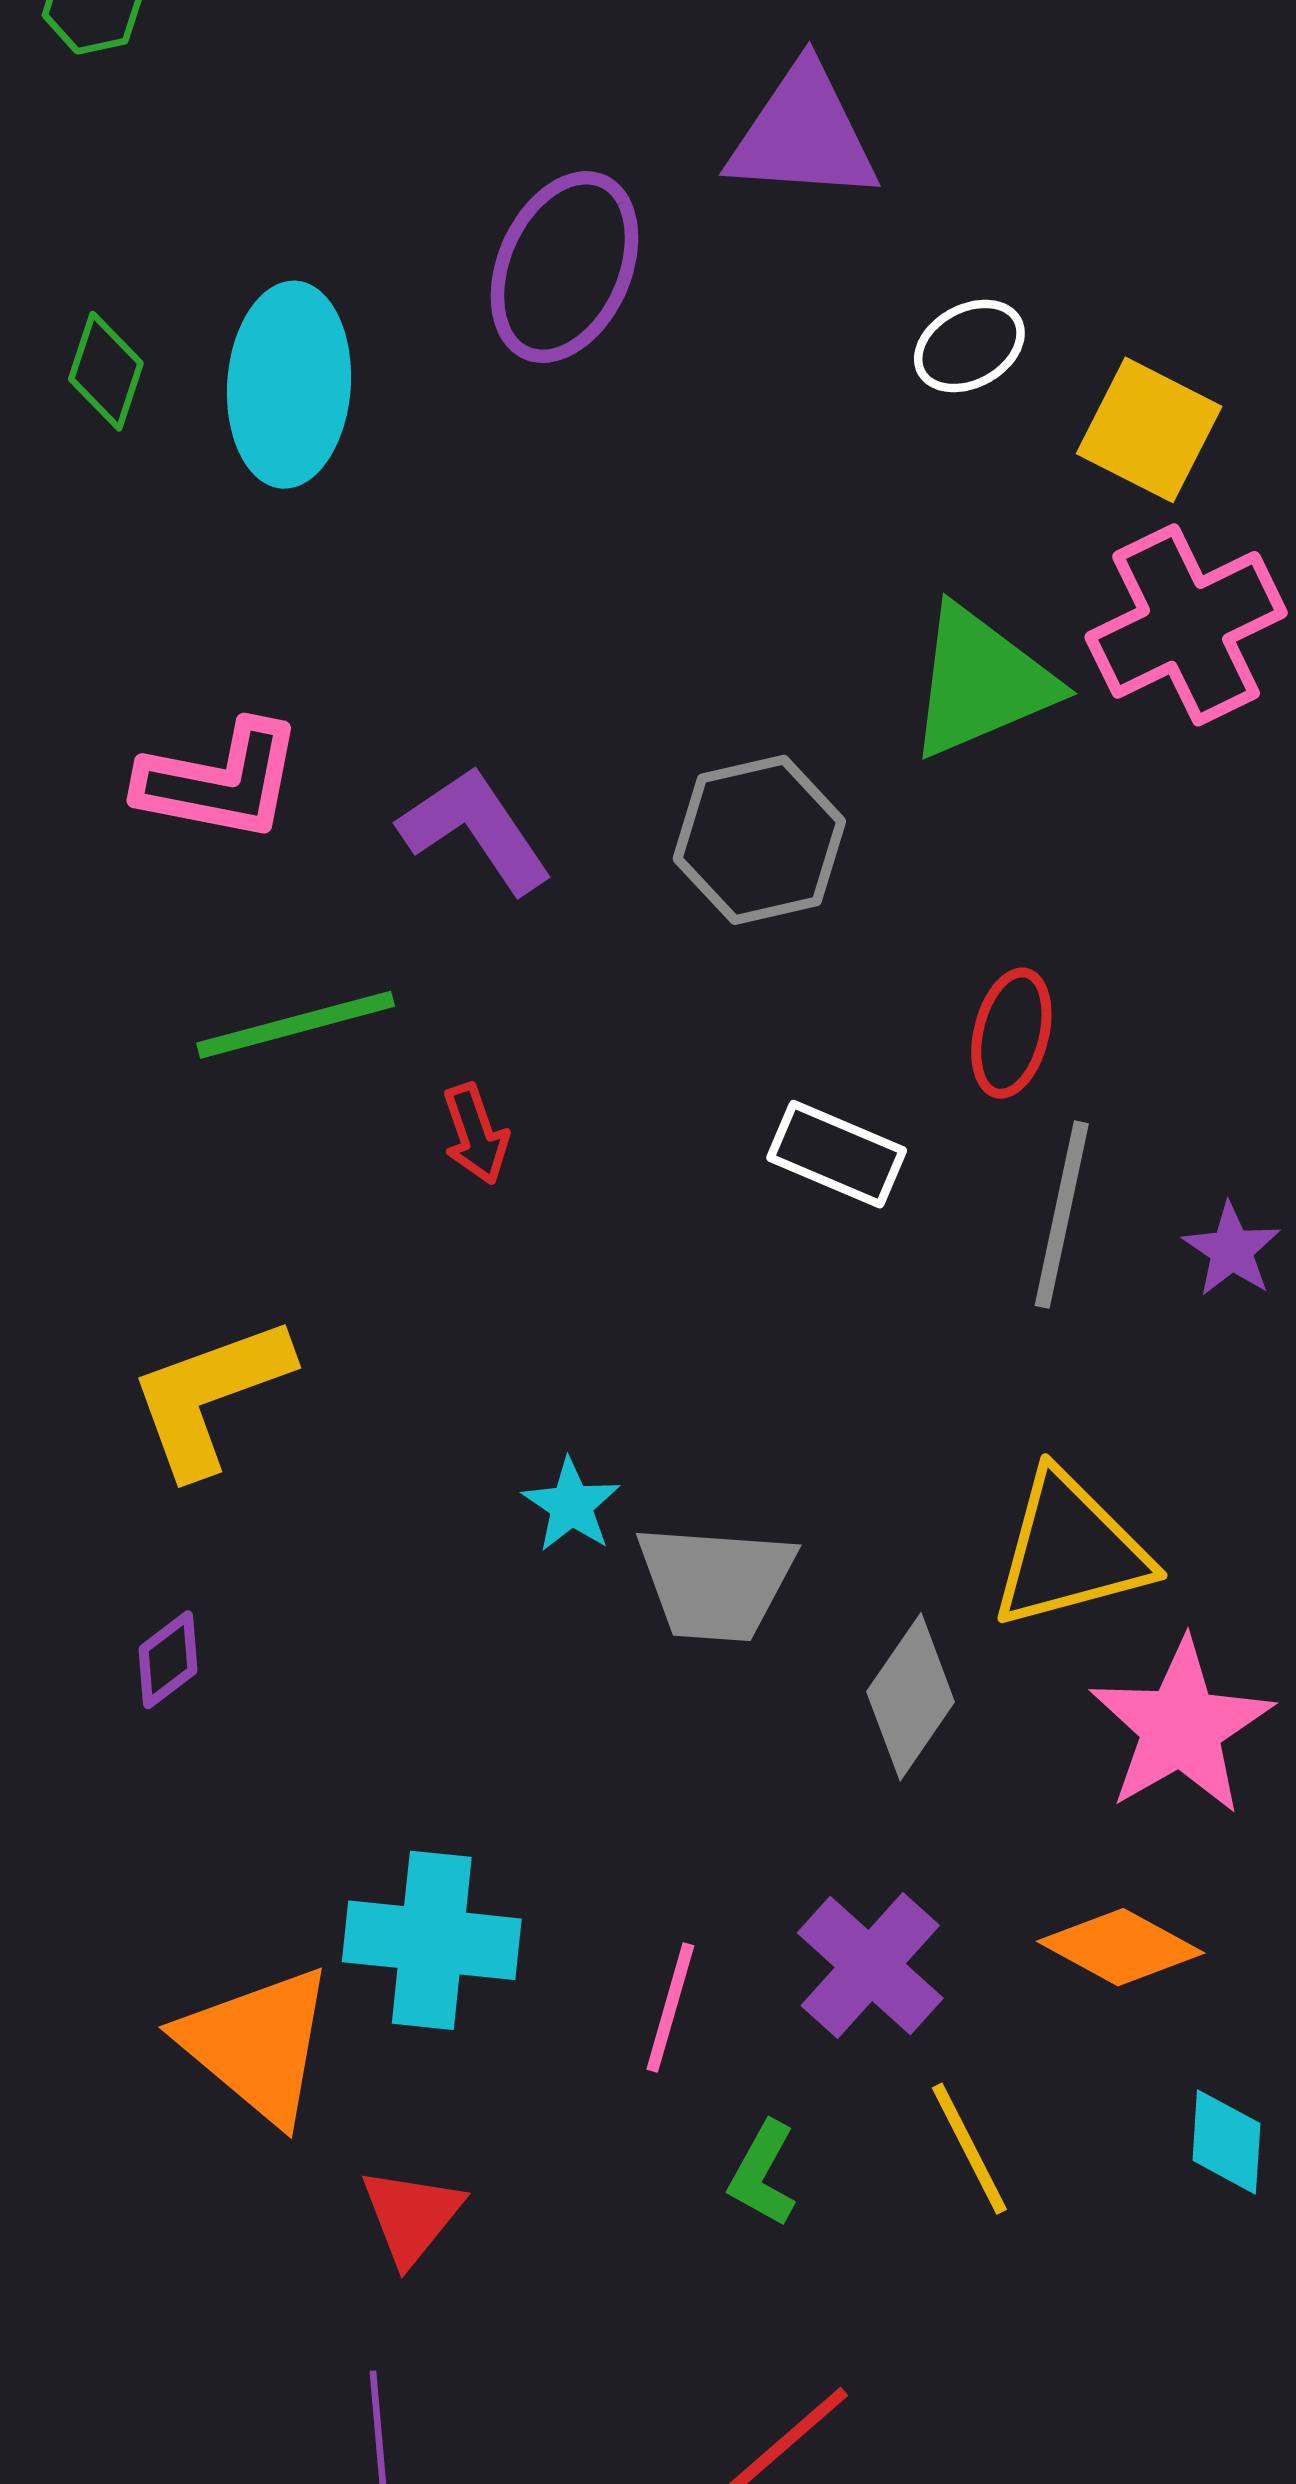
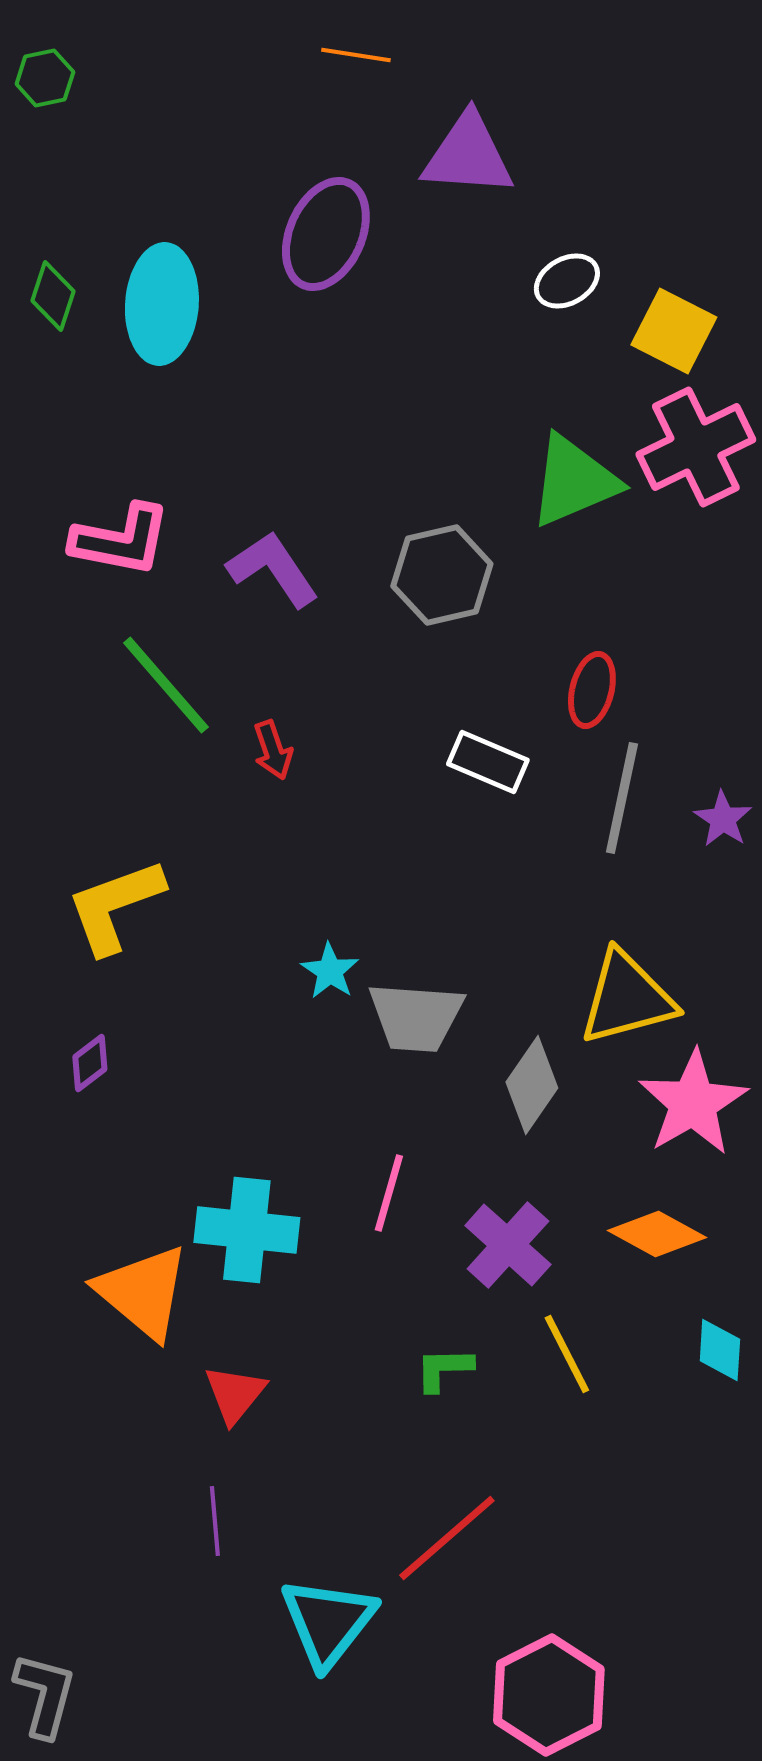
green line: (296, 1025) -> (166, 685), turned 64
pink line: (670, 2008) -> (389, 1193), moved
green L-shape: (763, 2174) -> (444, 1369), turned 60

